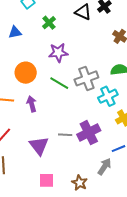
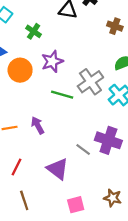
orange circle: (26, 73) -> (20, 70), moved
purple cross: (89, 133) -> (108, 140), turned -30
gray line: (65, 135) -> (83, 149), turned 48

